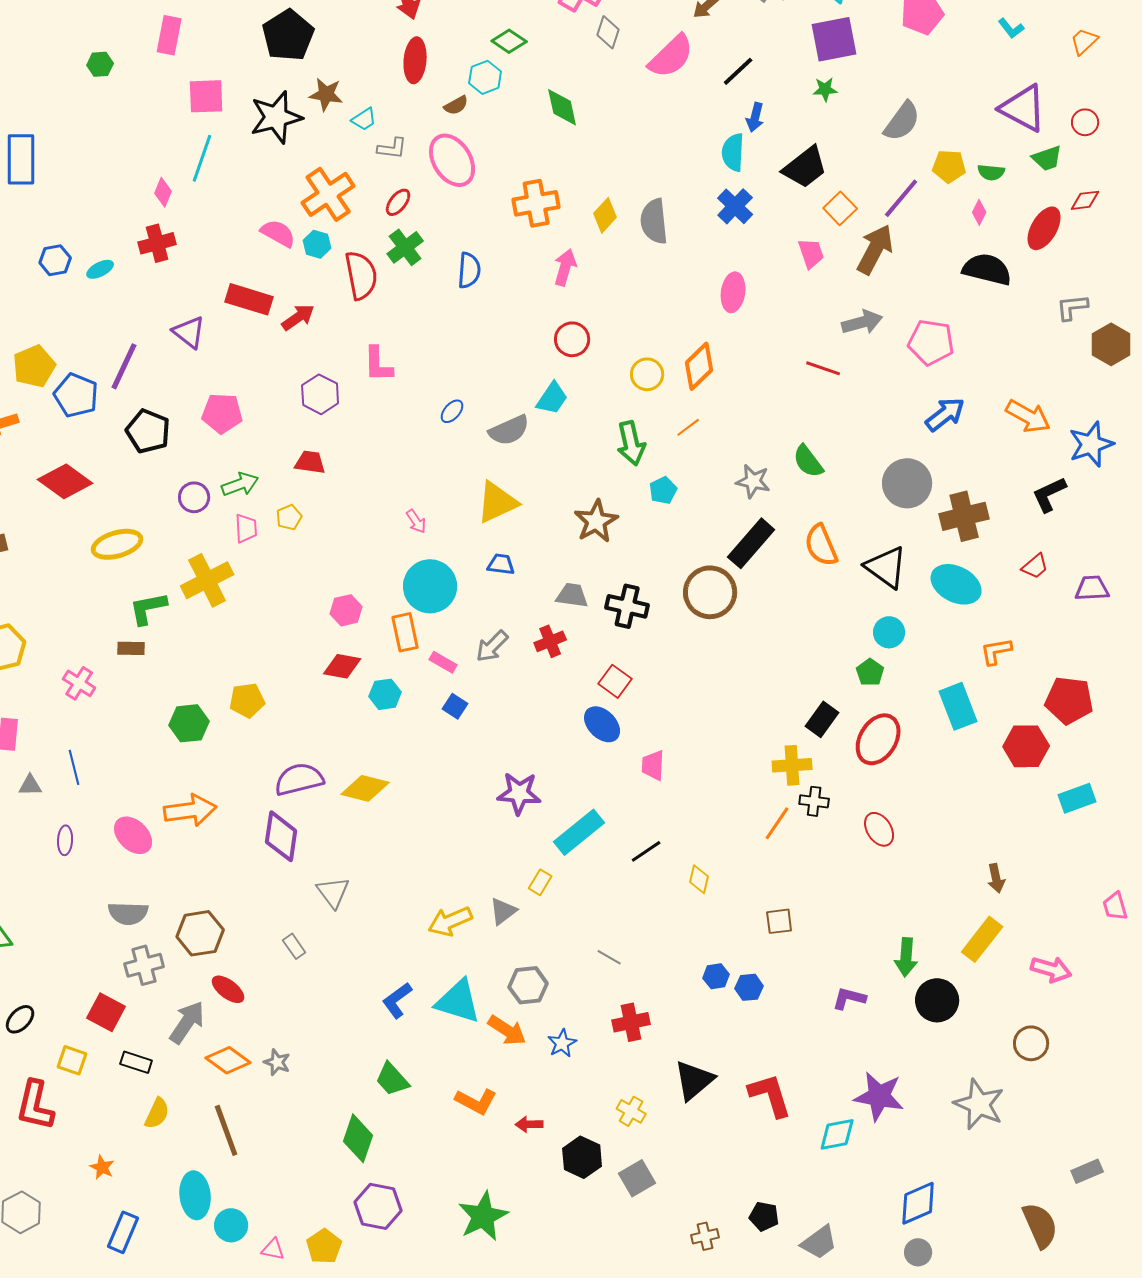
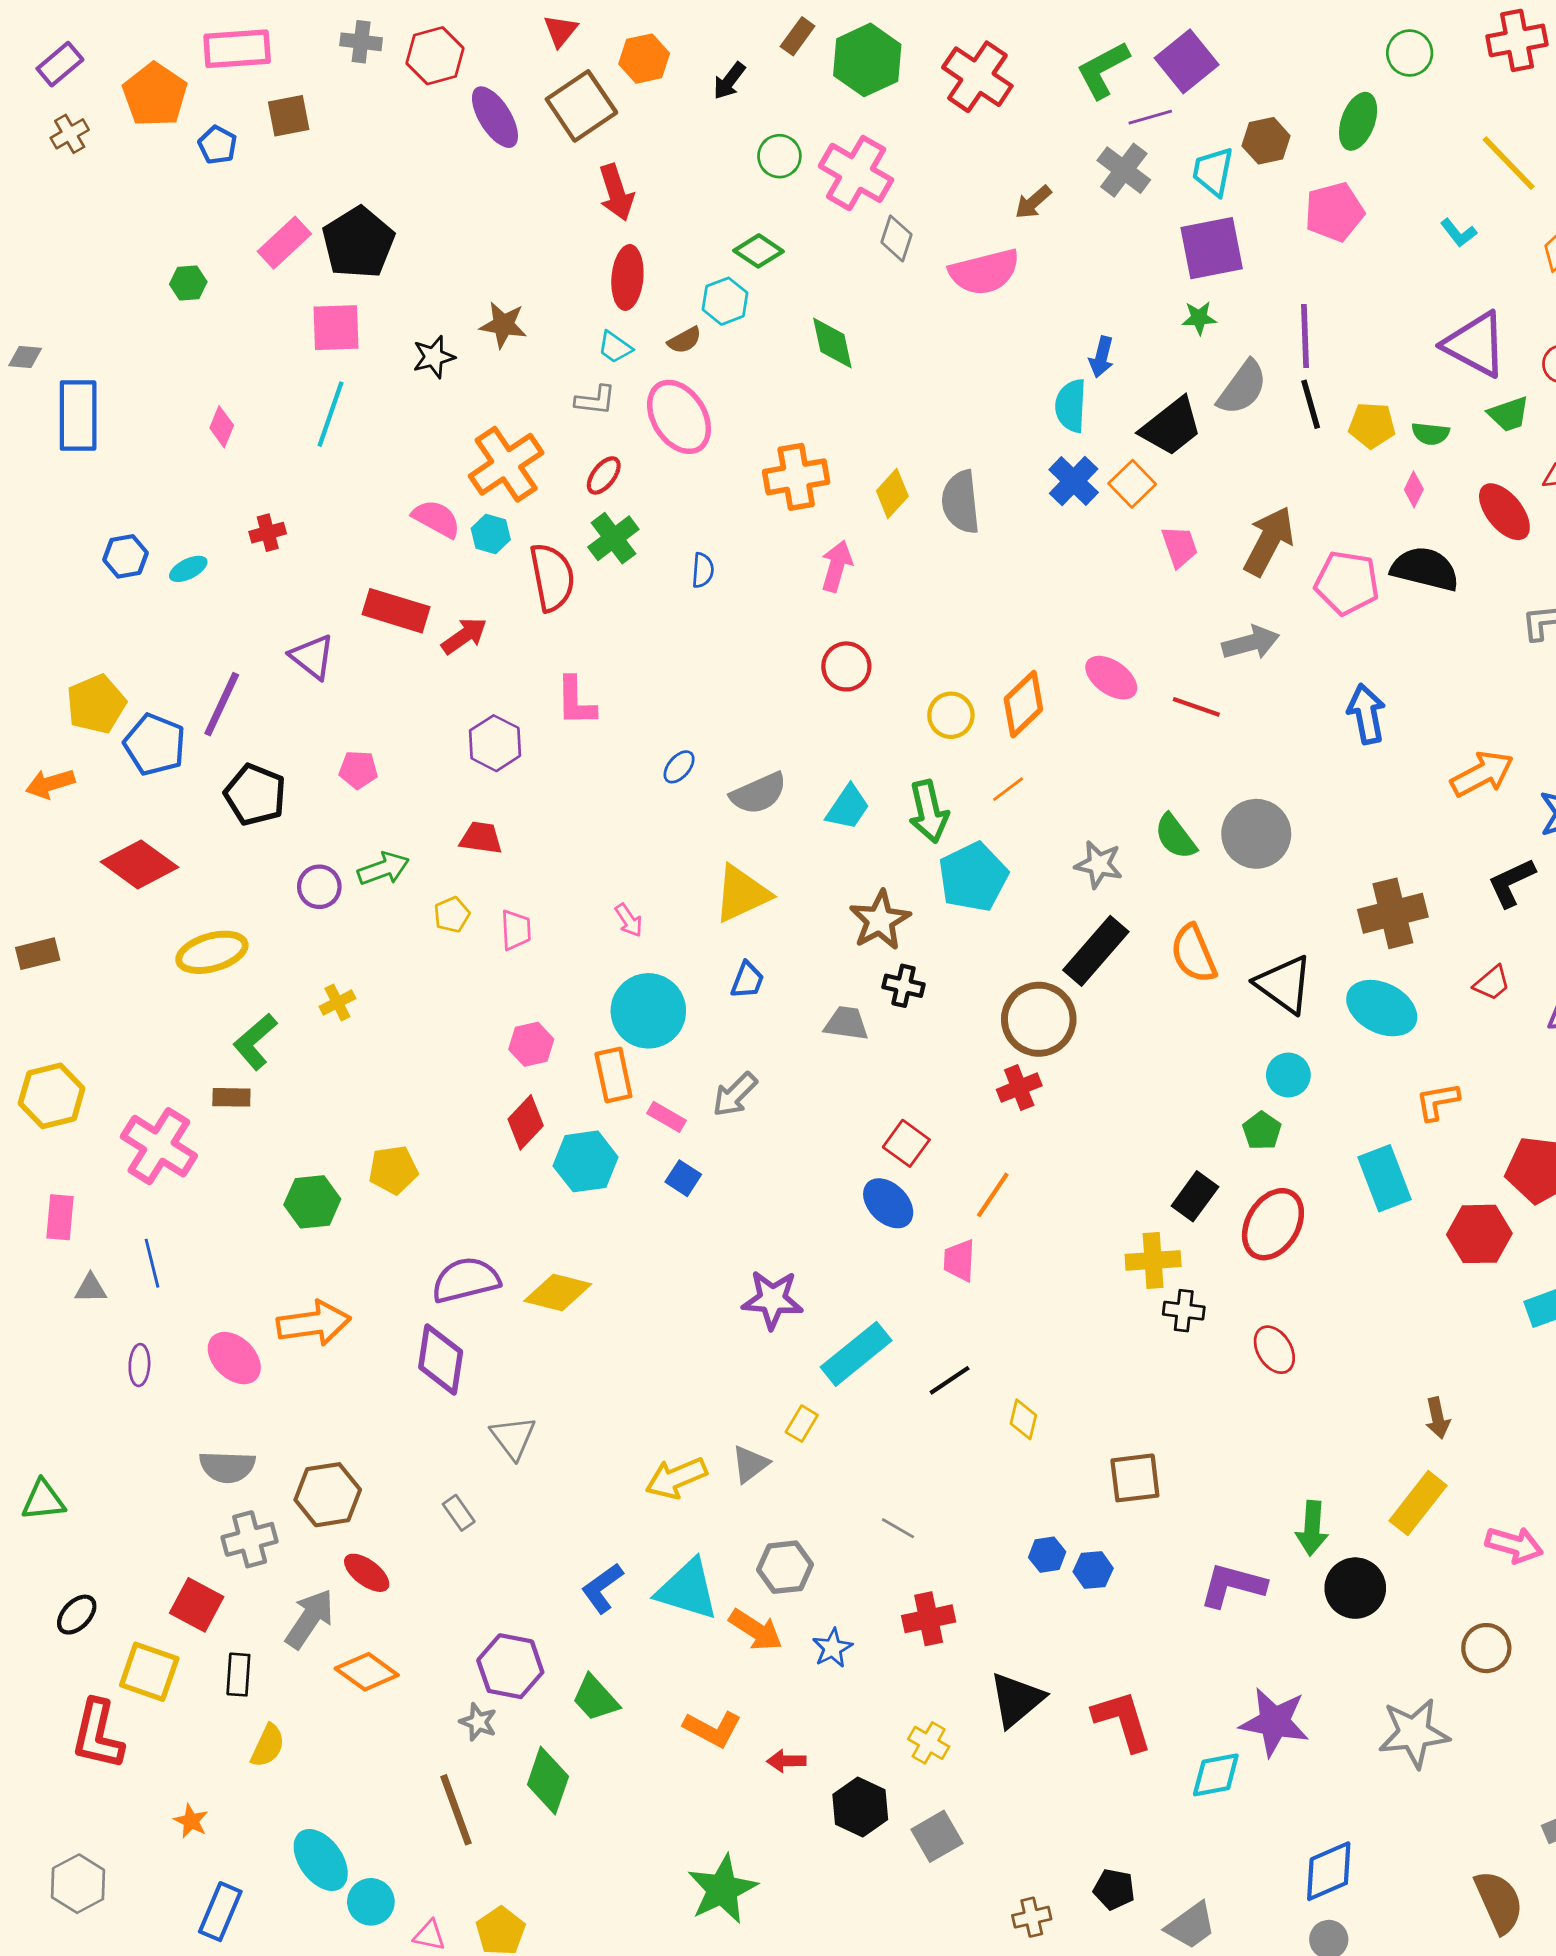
pink rectangle: (169, 35) -> (284, 243), turned 36
black pentagon: (288, 35) -> (358, 243), moved
pink semicircle: (671, 56) -> (984, 272), turned 30
black line: (738, 71) -> (1311, 404), moved, turned -63
black star: (276, 117) -> (434, 357), size x0.6
cyan trapezoid: (364, 119) -> (615, 347), moved, turned 68
gray semicircle: (902, 121) -> (1242, 388), moved
pink diamond: (163, 192) -> (222, 427), moved
purple line: (901, 198) -> (1305, 336), moved, turned -42
orange square: (840, 208) -> (1132, 484), moved
red ellipse: (1044, 228) -> (1504, 512), turned -69
red cross: (157, 243) -> (268, 533), size x0.7
blue semicircle: (469, 270) -> (703, 570), size x0.7
pink ellipse: (733, 292) -> (1111, 678), moved, turned -63
pink pentagon: (931, 342) -> (1347, 583), moved
cyan trapezoid: (552, 398) -> (848, 807), moved
pink pentagon: (222, 413) -> (358, 770), size x0.7
blue arrow: (945, 414) -> (1366, 714), moved, turned -63
orange arrow: (1028, 416) -> (1482, 774), turned -57
gray circle: (907, 483) -> (1256, 834), moved
cyan pentagon: (663, 490) -> (973, 877), size x1.8
pink trapezoid: (246, 528) -> (516, 930), moved
blue trapezoid: (501, 564) -> (747, 980), turned 104
yellow cross: (207, 580) -> (337, 1002), size x0.5
black cross: (627, 606) -> (904, 986), moved, size x0.7
green L-shape: (148, 608) -> (255, 1042), turned -30
red cross: (550, 641) -> (1019, 1088), moved
red diamond: (342, 666) -> (526, 1122), turned -57
pink cross: (79, 683) -> (159, 1146), size x1.6
cyan hexagon: (385, 694) -> (586, 1161), size x1.4
orange line: (777, 823) -> (993, 1195), moved
brown square: (779, 921) -> (1135, 1478), size x1.4
purple L-shape: (849, 998) -> (1233, 1585), size x1.4
yellow square: (72, 1060) -> (149, 1672), size x1.4
black rectangle: (136, 1062) -> (238, 1675), turned 76
gray star: (277, 1062) -> (478, 1722), moved
gray star: (979, 1104) -> (1414, 1733), turned -30
brown line: (226, 1130) -> (456, 1810), moved
cyan ellipse: (195, 1195) -> (321, 1860), turned -30
purple hexagon: (378, 1206) -> (510, 1666), moved

